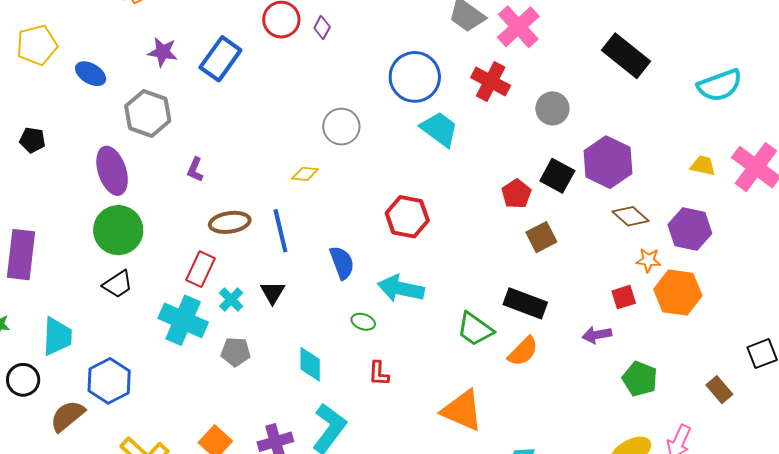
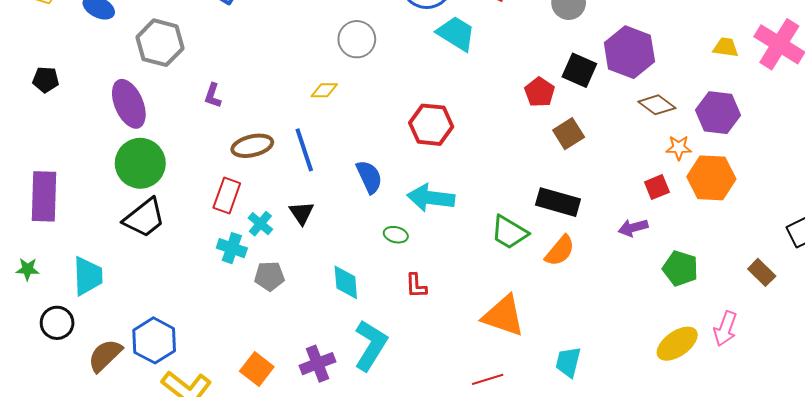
black trapezoid: (118, 284) -> (144, 218), size x1.4
cyan cross: (183, 320) -> (232, 248), moved, size x0.6
blue hexagon: (109, 381) -> (154, 340), moved

